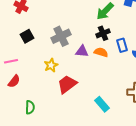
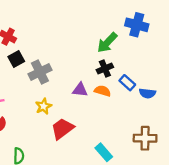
black square: (27, 36) -> (16, 59), moved
gray cross: (61, 36) -> (40, 72), moved
blue rectangle: (122, 45) -> (127, 83), turned -32

